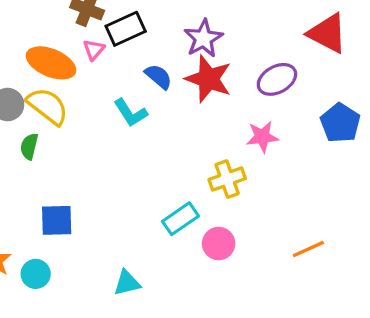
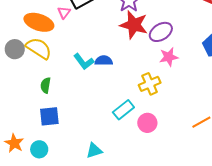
blue semicircle: (159, 77) -> (104, 61), moved, turned -36
purple ellipse: (277, 79) -> (161, 32), moved
cyan L-shape: (131, 113) -> (84, 62), moved
green semicircle: (29, 146) -> (46, 85), moved

